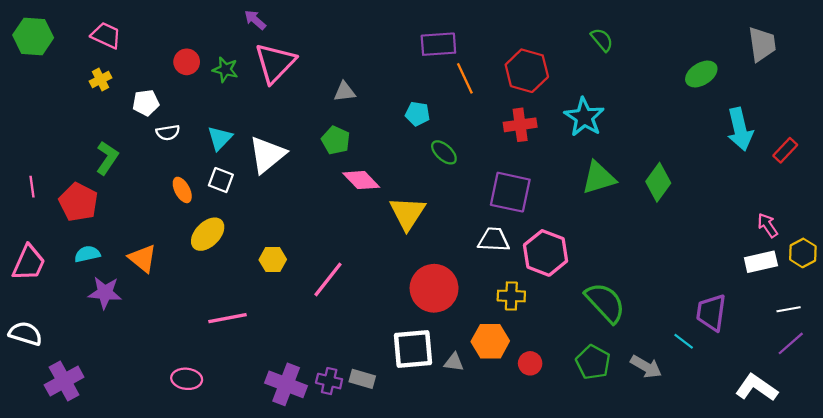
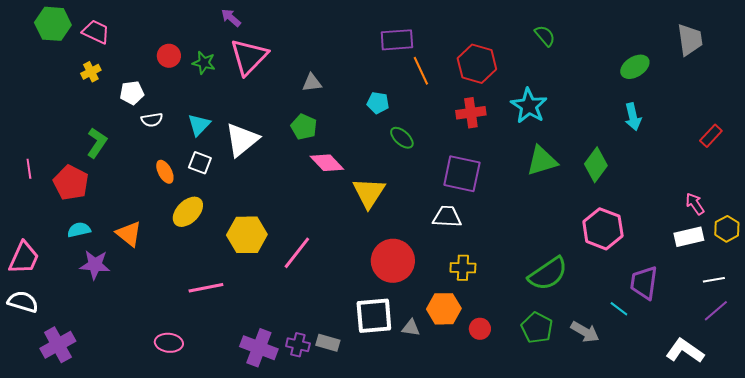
green hexagon: (33, 36) -> (53, 24), moved
cyan arrow: (740, 129) -> (633, 117), moved, size x0.7
pink hexagon: (546, 253) -> (603, 229), moved
yellow hexagon: (273, 260) -> (247, 235), size x1.6
pink trapezoid: (29, 263) -> (24, 258), moved
green semicircle: (605, 303) -> (548, 274), turned 99

